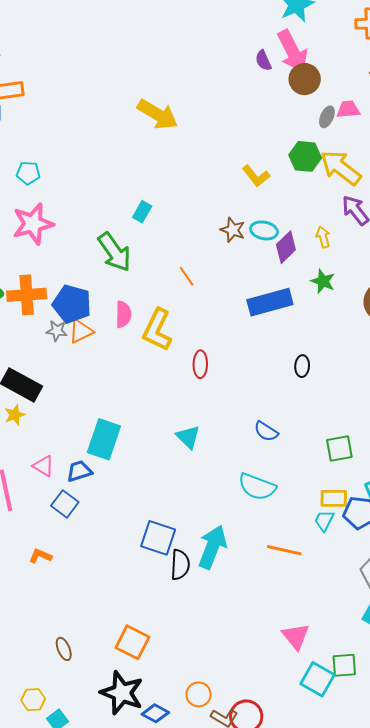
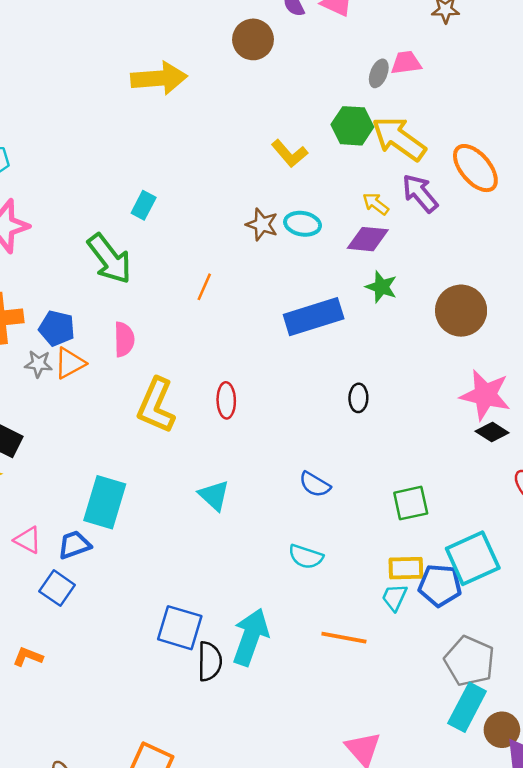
brown circle: (305, 79) -> (253, 39), moved
yellow arrow: (158, 114) -> (159, 78), turned -33
yellow arrow: (323, 237) -> (376, 204), moved, turned -35
purple diamond: (286, 247) -> (368, 239), moved, turned 52
orange line: (187, 276) -> (204, 287), turned 60
blue pentagon: (72, 304) -> (57, 328), size x0.7
yellow L-shape: (157, 330) -> (156, 405), moved
cyan semicircle: (257, 487) -> (306, 557), size x0.7

